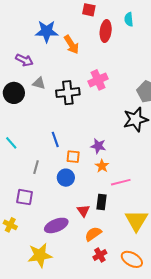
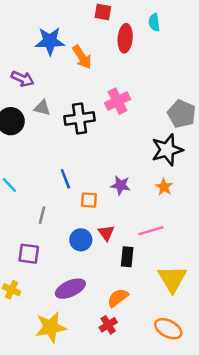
orange star: (102, 166) -> (164, 187), moved
blue circle: (66, 178) -> (81, 240), moved
red triangle: (83, 211) -> (106, 233), moved
red cross: (100, 255) -> (108, 325), moved

